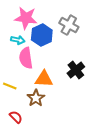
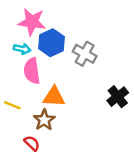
gray cross: (69, 25) -> (85, 54), moved
black cross: (76, 70) -> (118, 97), moved
red semicircle: (16, 117) -> (32, 143), moved

